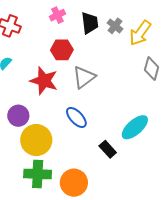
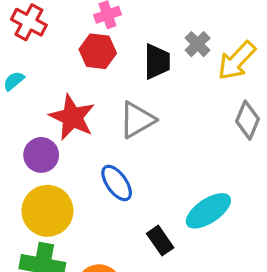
black trapezoid: (90, 23) -> (157, 62), moved
red hexagon: (62, 50) -> (98, 51), moved
purple circle: (18, 116) -> (41, 155), moved

